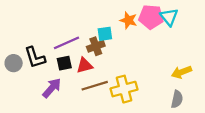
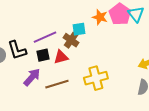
pink pentagon: (151, 17) -> (120, 14), turned 30
brown cross: (96, 46) -> (71, 40), turned -35
brown line: (95, 86) -> (57, 84), moved

